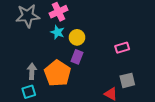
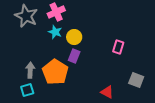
gray star: (28, 16) -> (26, 16), turned 30
pink rectangle: (122, 48) -> (118, 47), turned -56
gray square: (127, 80) -> (136, 80), moved, turned 35

